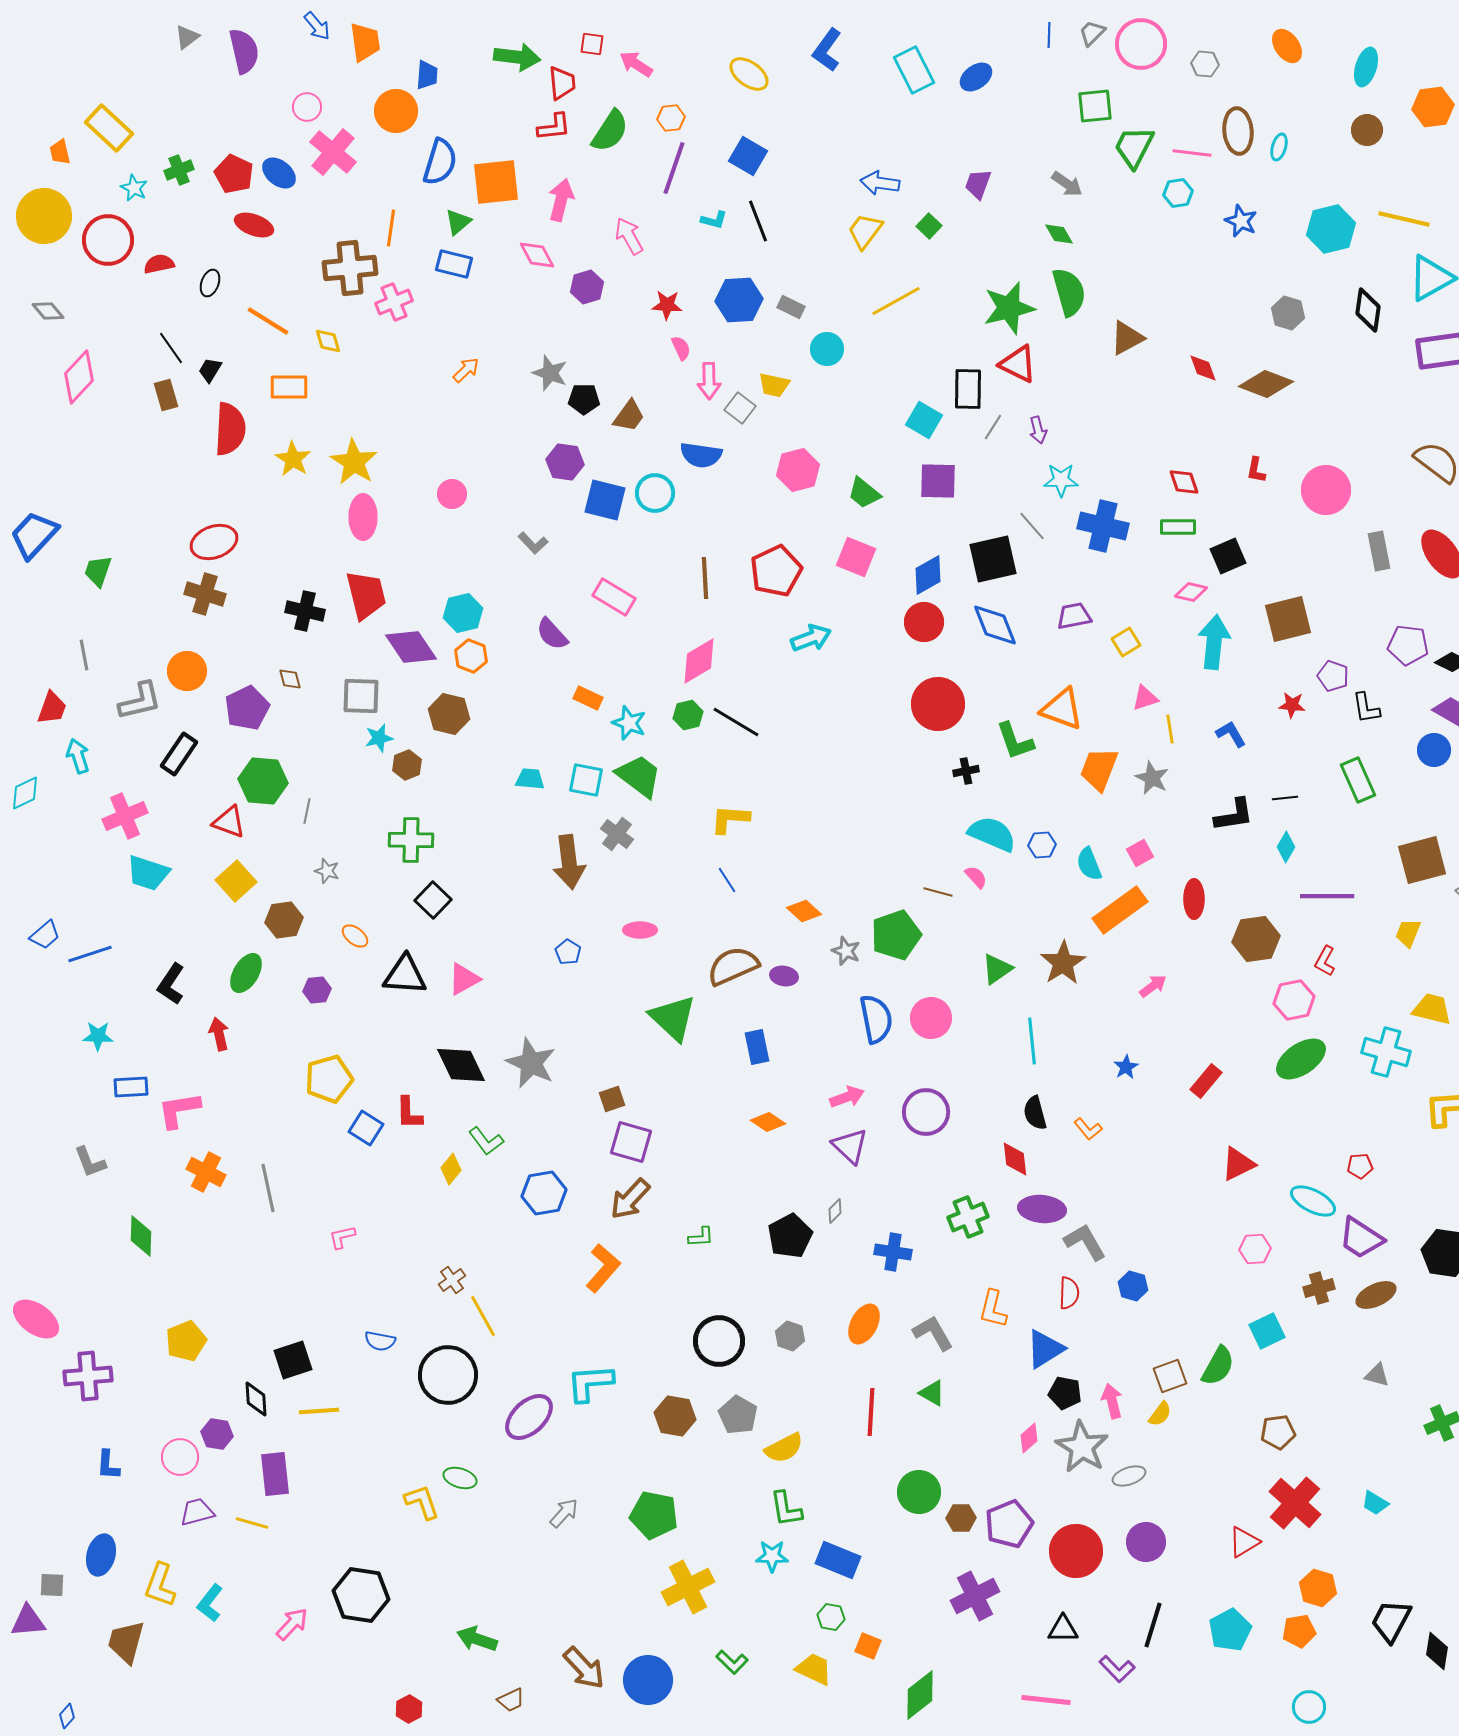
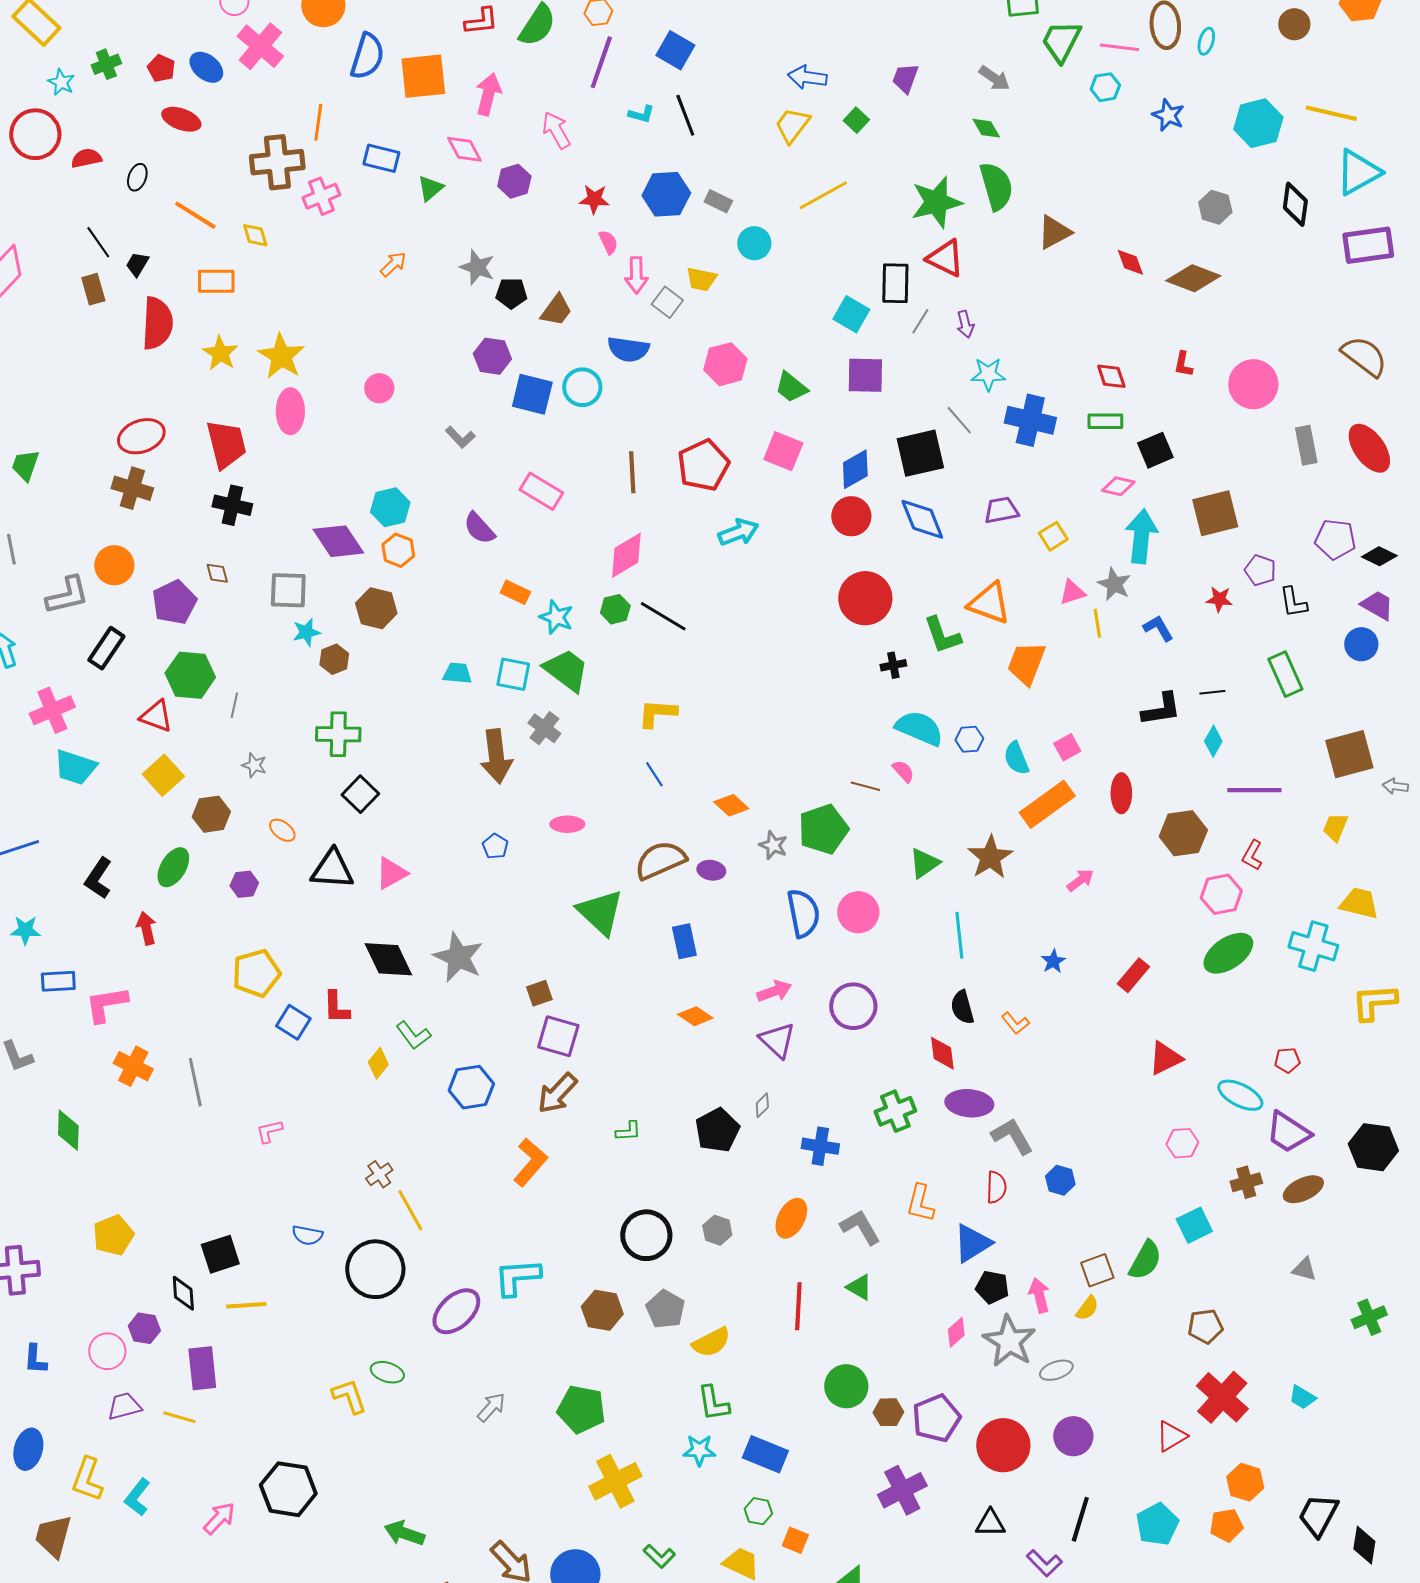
red pentagon: (234, 174) -> (161, 68), size x0.7
green triangle: (458, 222) -> (430, 188), moved
red trapezoid: (366, 595) -> (226, 444), moved
gray star: (1152, 778) -> (1114, 584), moved

